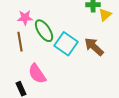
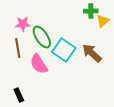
pink semicircle: (37, 74) -> (39, 64), moved

